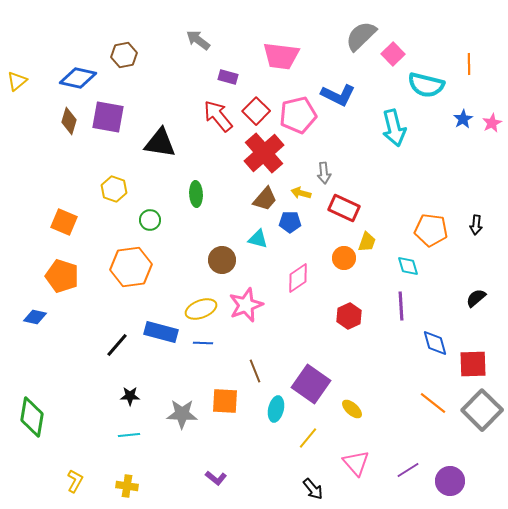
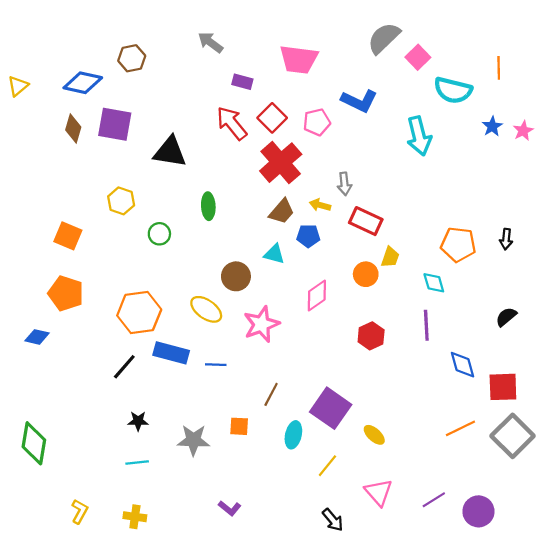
pink pentagon: (298, 115) -> (317, 122), size x0.7
orange hexagon: (131, 267) -> (139, 313), moved
yellow ellipse: (201, 309) -> (206, 309), moved, turned 56
brown line: (255, 371) -> (271, 394), turned 50
orange square: (225, 401) -> (239, 426), size x0.7
orange line: (433, 403) -> (460, 428), turned -64

